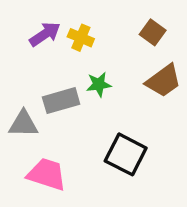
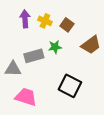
brown square: (153, 32) -> (67, 25), moved
purple arrow: (45, 34) -> (25, 19), turned -60

